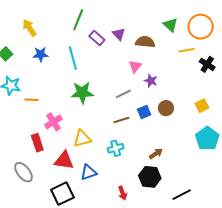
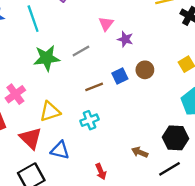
gray line: (123, 94) -> (81, 51), moved
brown arrow: (156, 154) -> (140, 152), moved, turned -120
red triangle: (64, 160) -> (31, 138), turned 40
blue triangle: (89, 172) -> (60, 150), turned 36
black hexagon: (150, 177) -> (176, 138), moved

